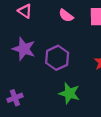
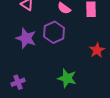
purple hexagon: (57, 58) -> (54, 32), moved

